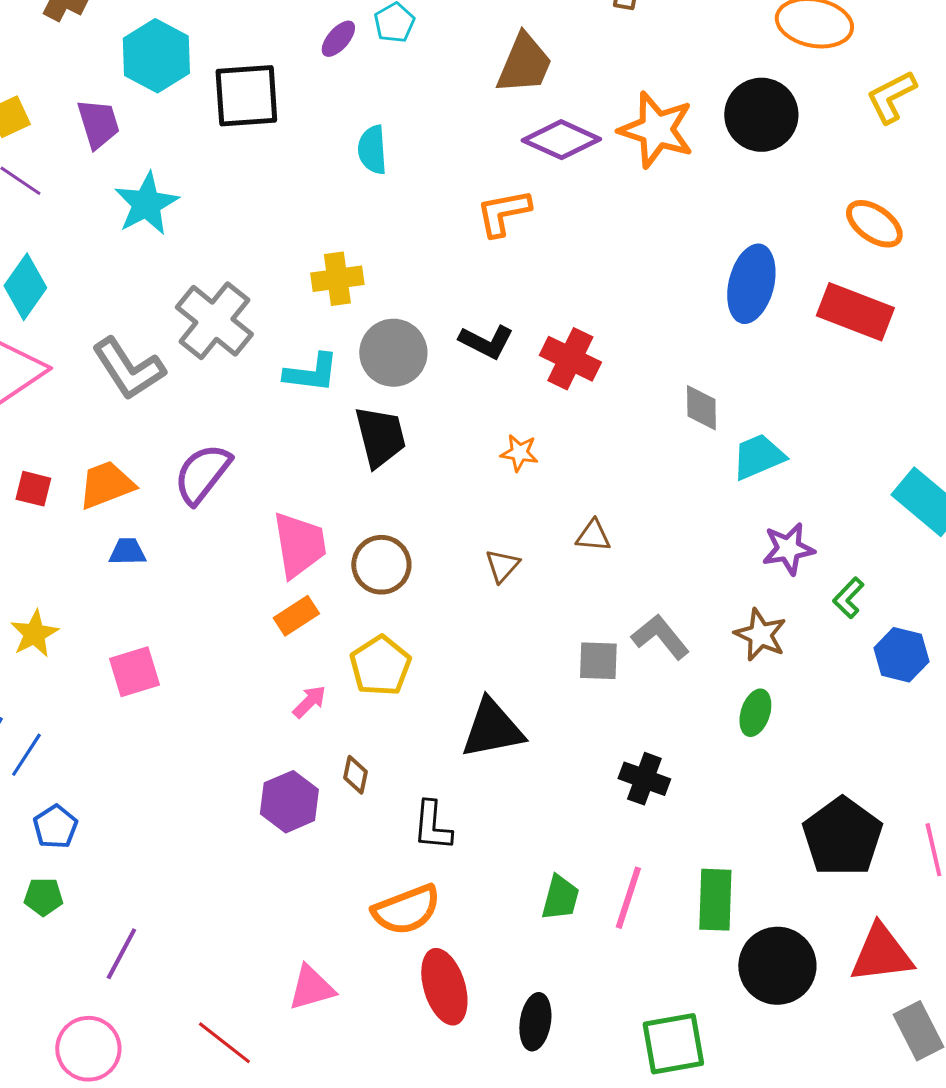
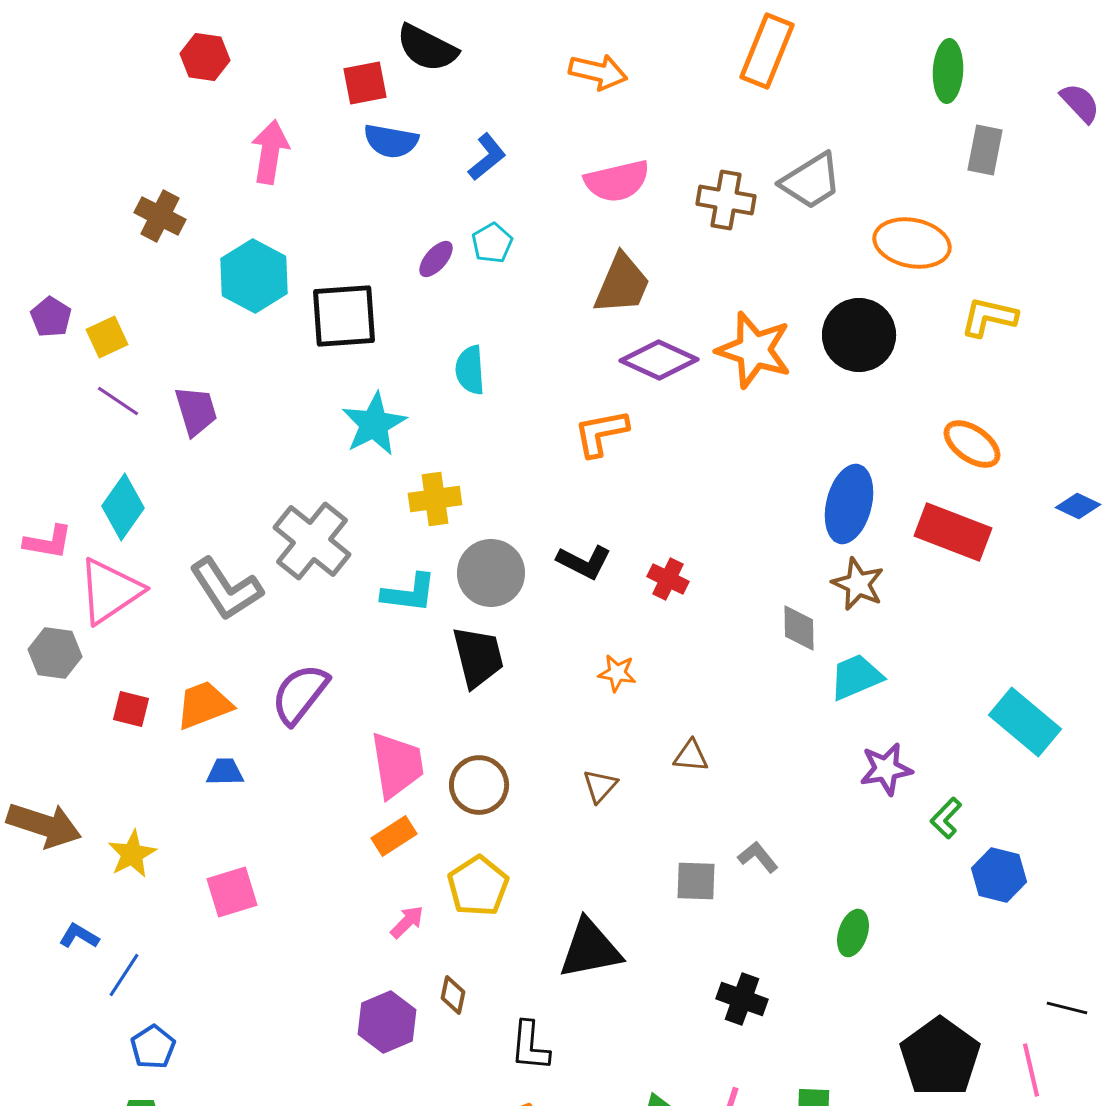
yellow L-shape: (891, 97) -> (989, 317), turned 40
purple trapezoid: (98, 124) -> (196, 411), moved
cyan star: (146, 204) -> (374, 424), moved
red cross: (570, 359) -> (668, 579), size x0.7
brown star: (760, 635) -> (858, 584), moved
gray L-shape: (660, 637) -> (758, 857), size x0.7

